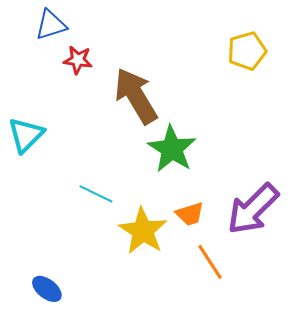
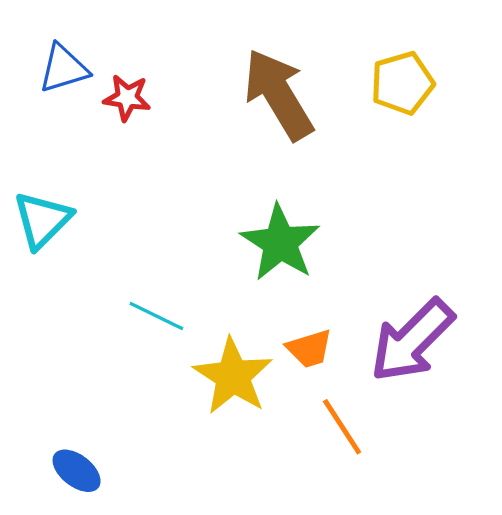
blue triangle: (51, 25) -> (64, 68), moved
brown arrow: (136, 96) -> (279, 94), moved

